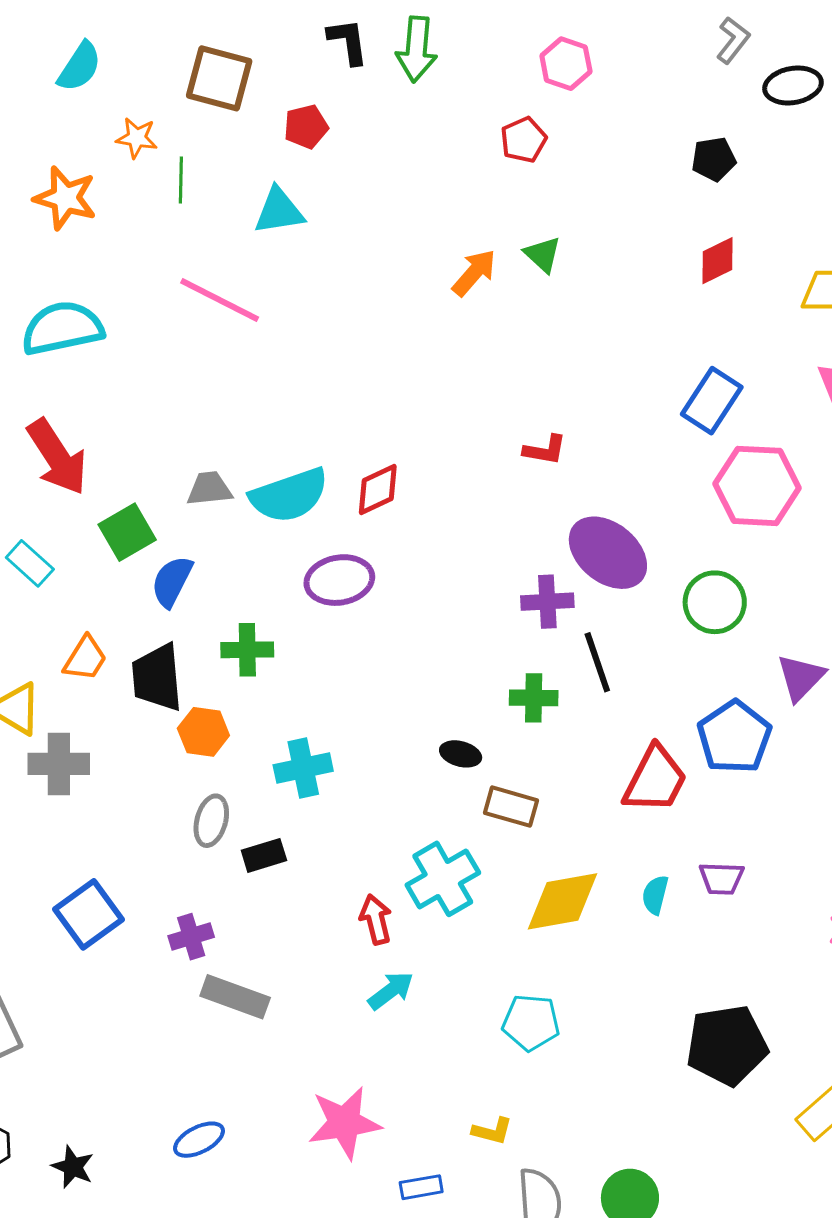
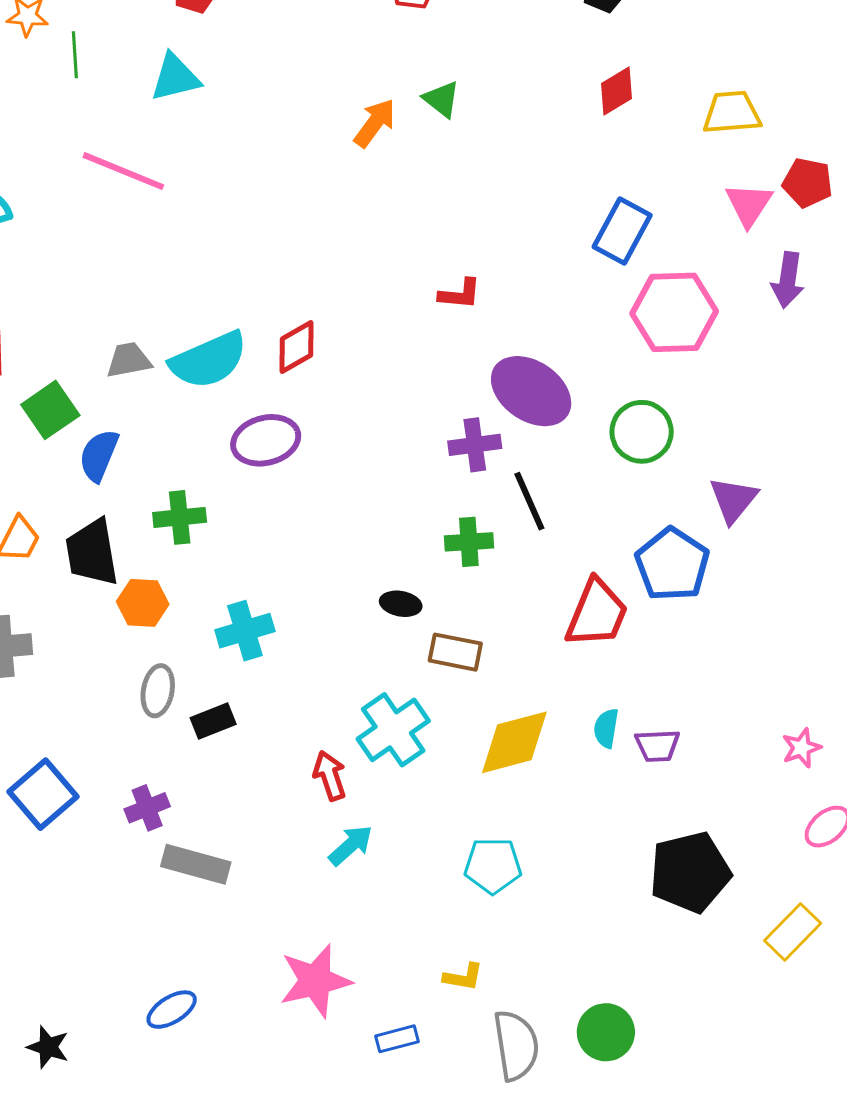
purple trapezoid: (721, 878) -> (657, 746), moved

